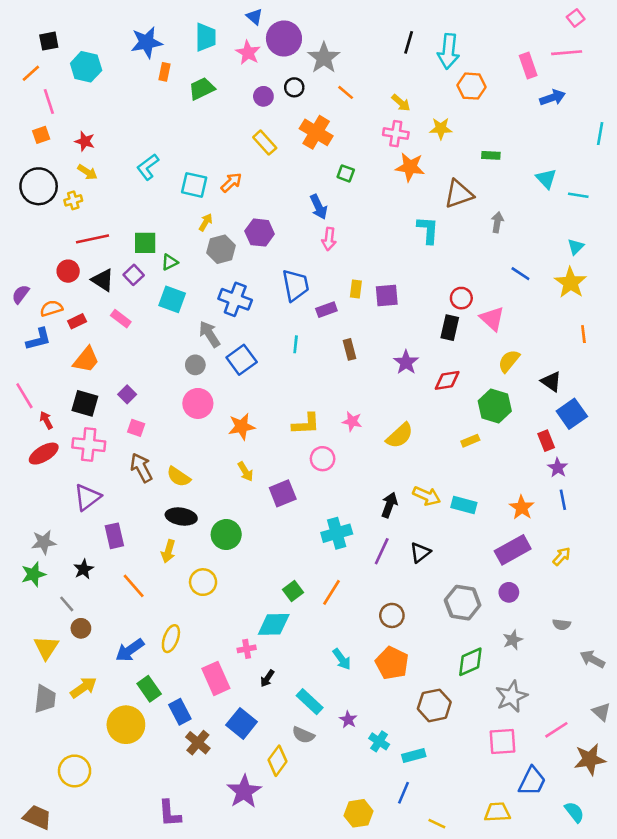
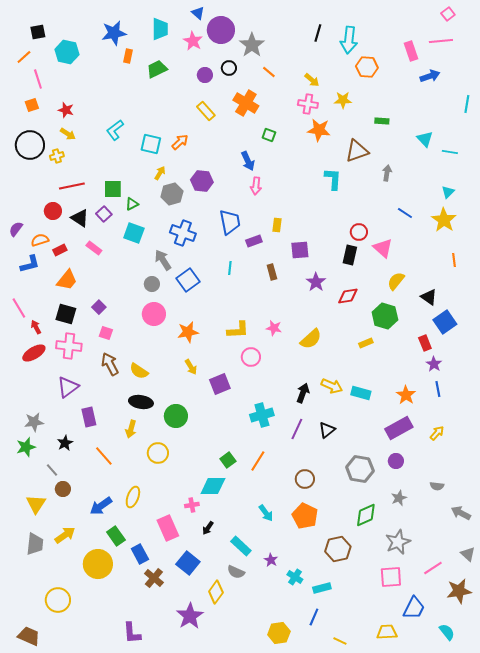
purple square: (387, 295) -> (300, 250), moved

